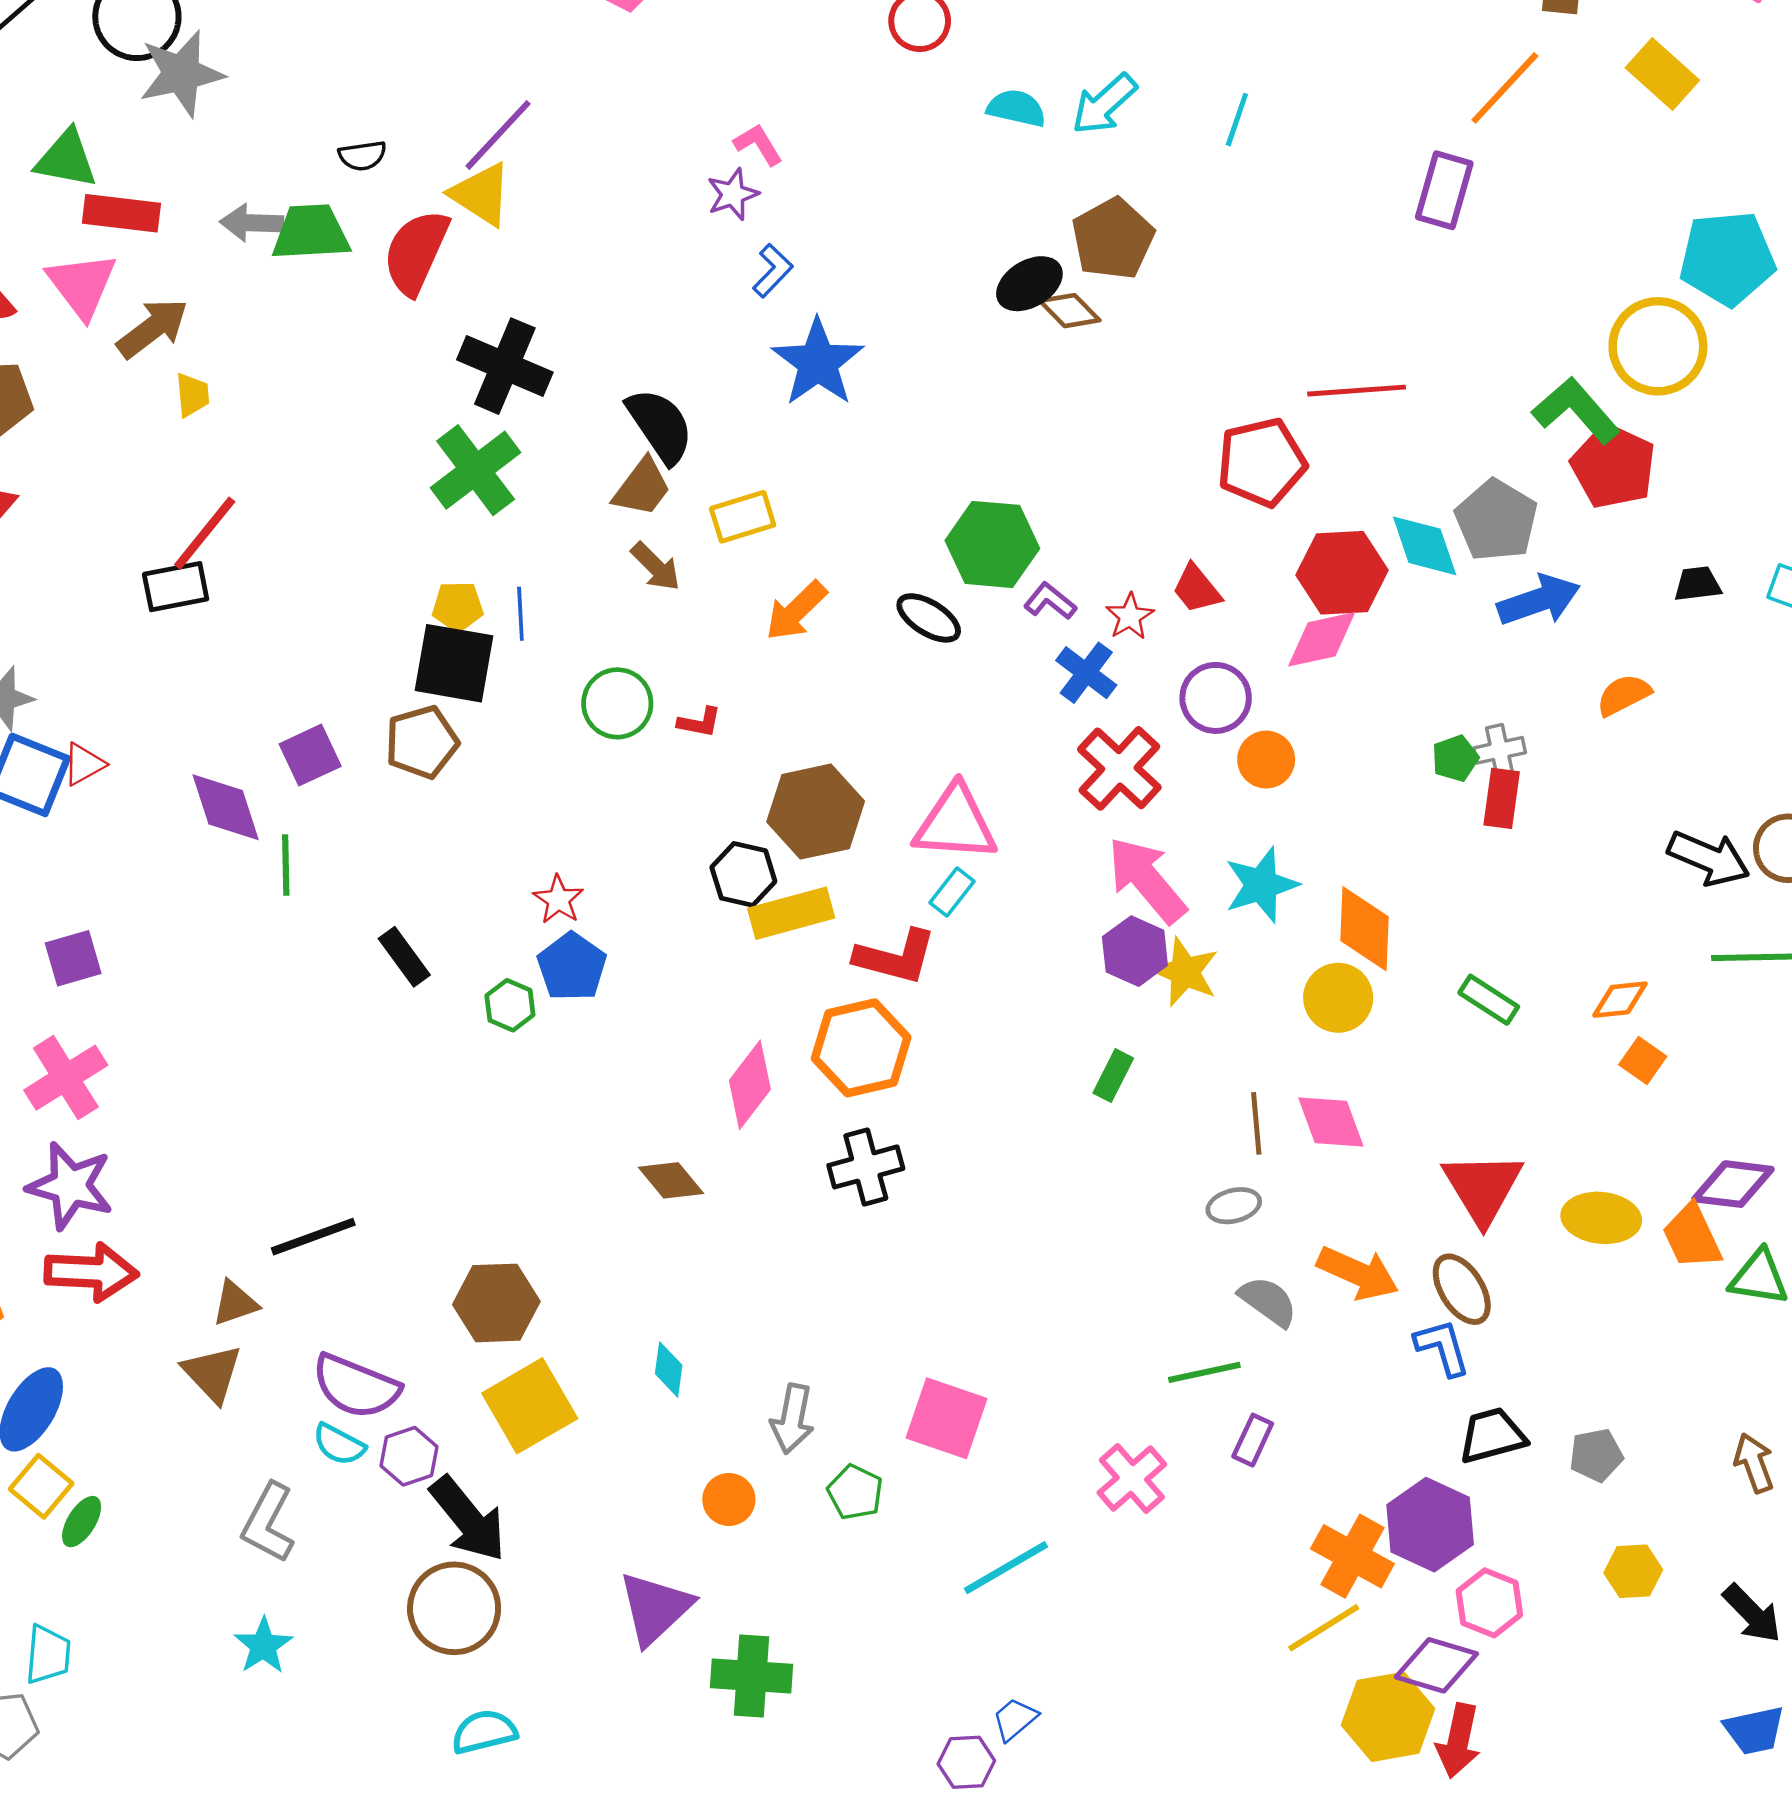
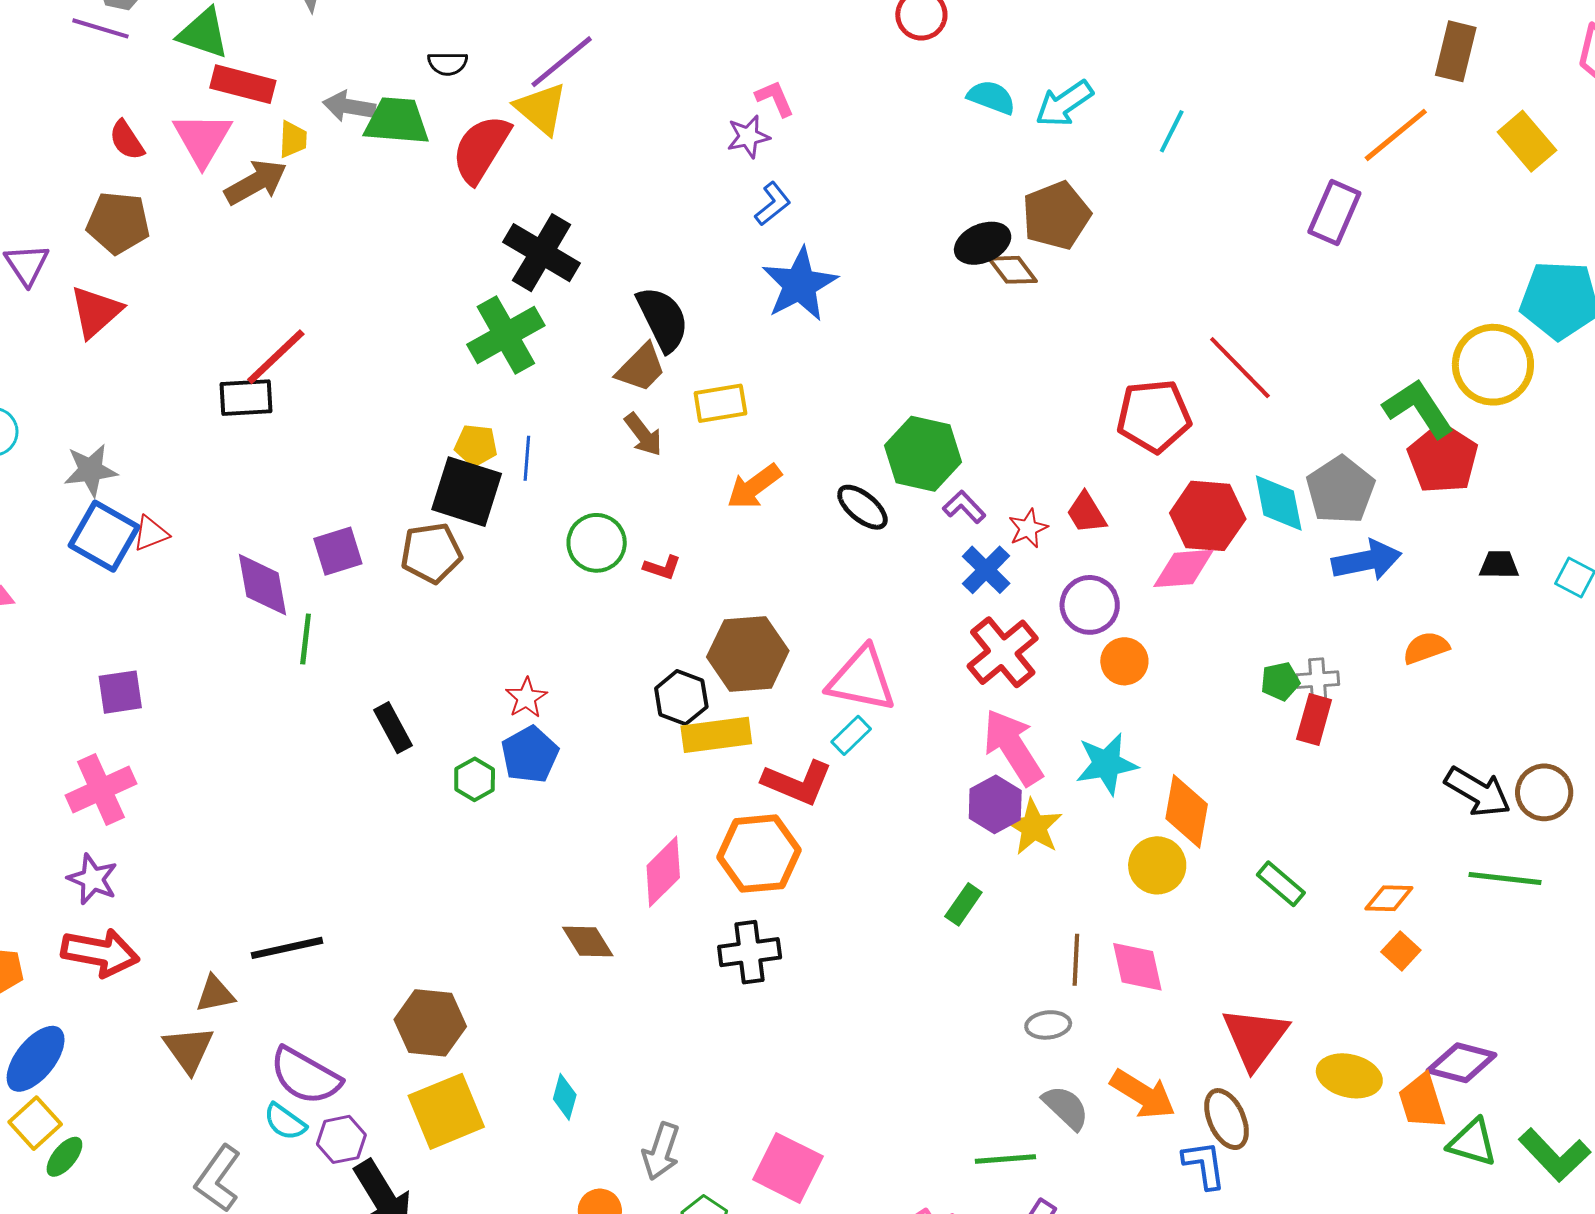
red line: (1357, 391) -> (1240, 368), turned 42
yellow trapezoid: (192, 395) -> (293, 139), moved
purple star: (70, 1186) -> (93, 879), size x0.7

